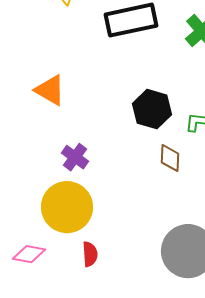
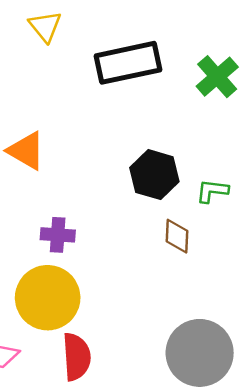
purple cross: (75, 157) -> (58, 235), turned -32
red semicircle: (90, 254) -> (77, 357), size x1.5

